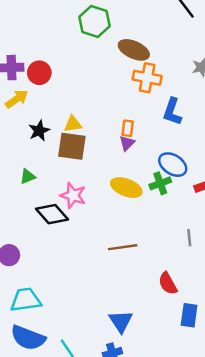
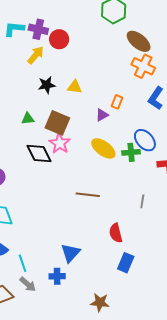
yellow arrow: (17, 99) -> (36, 55), turned -30
purple triangle: (127, 143) -> (102, 115), moved
brown square: (72, 146) -> (57, 123), moved

